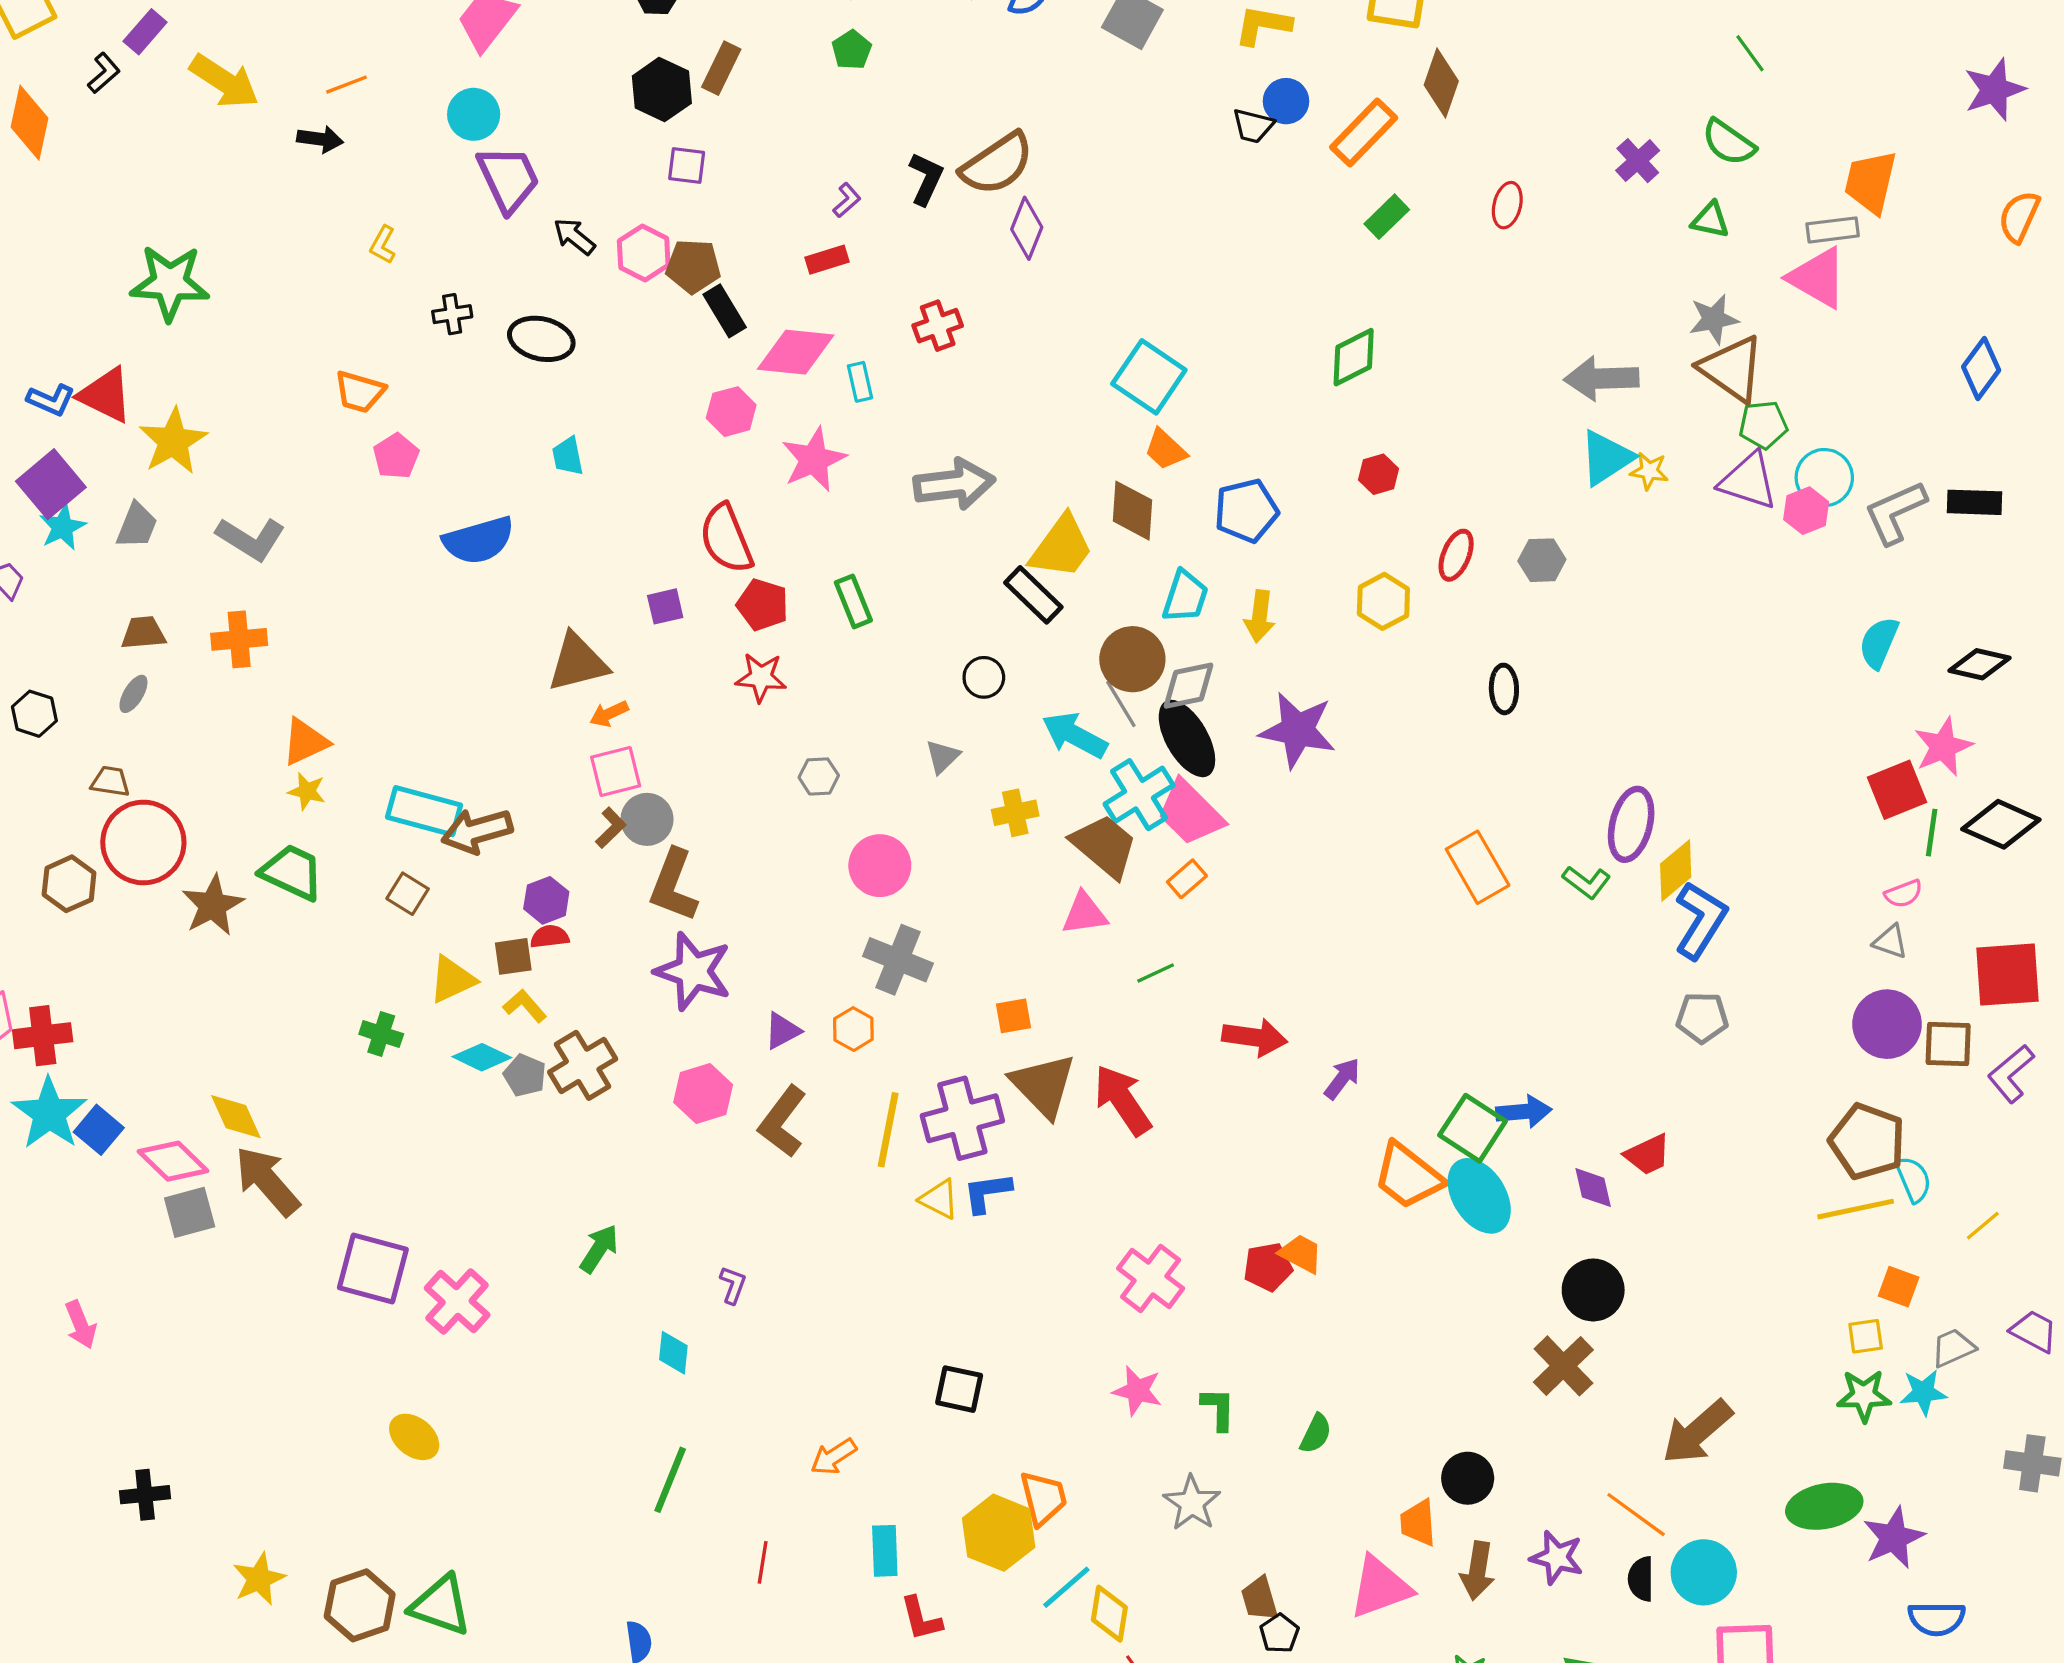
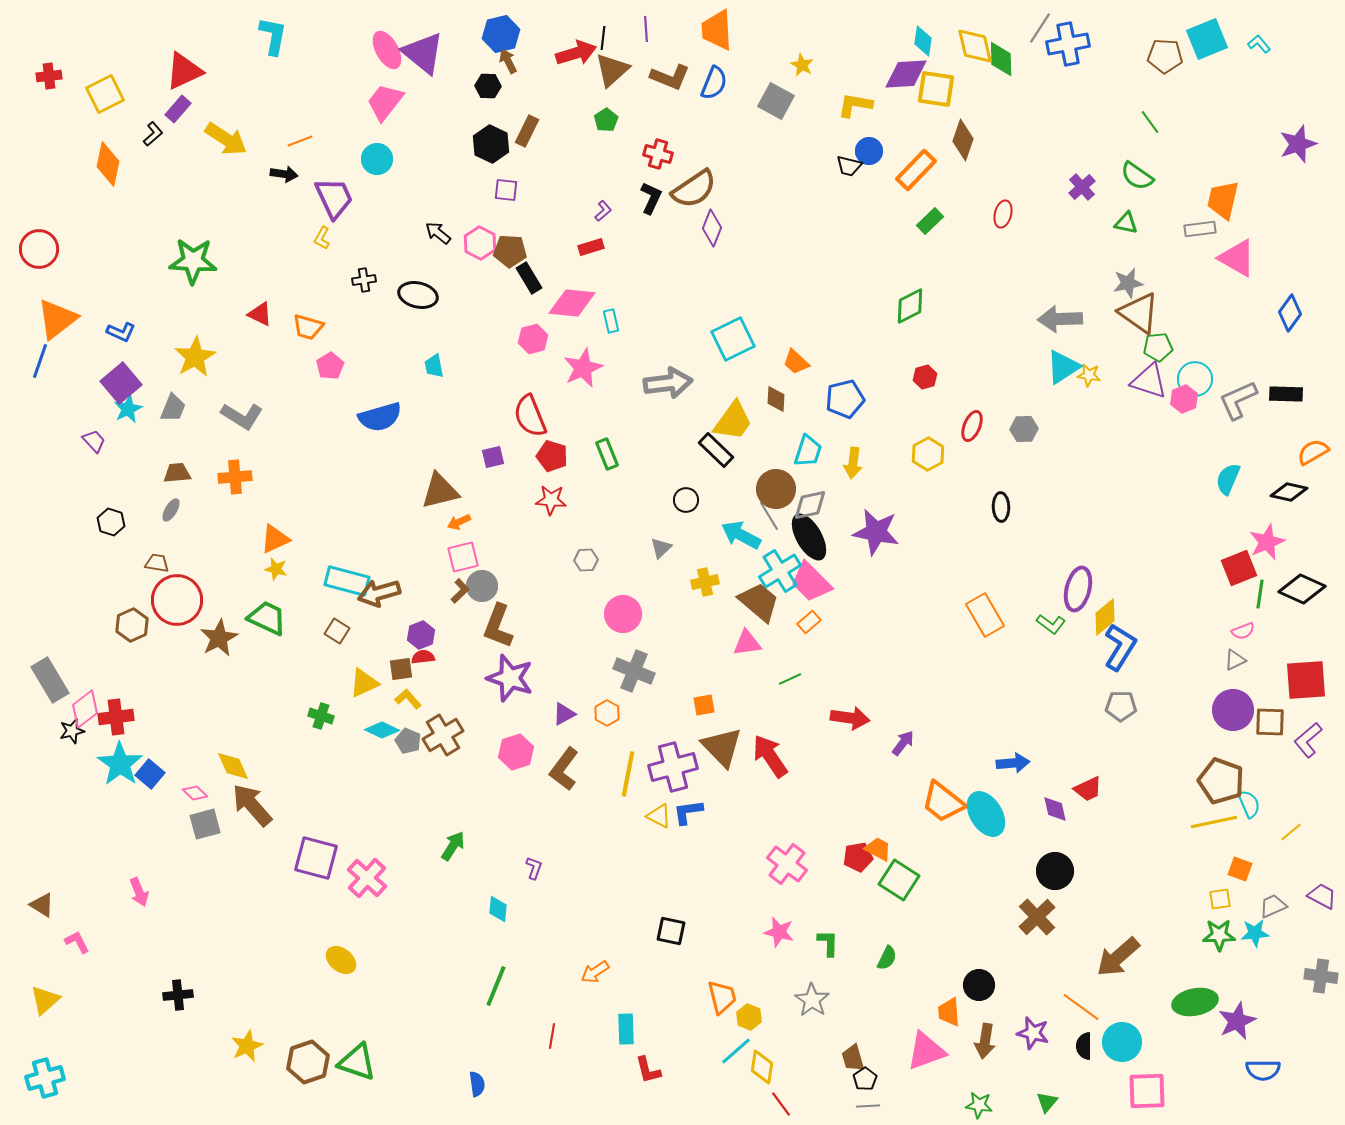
purple trapezoid: (508, 179) -> (334, 198), moved
orange semicircle: (2019, 217) -> (1313, 452), moved, turned 36
pink triangle: (1818, 278) -> (1237, 258), moved
red cross: (938, 326) -> (658, 154), moved, turned 36
cyan square: (1149, 377) -> (733, 339), moved, turned 30
red triangle: (105, 395) -> (260, 314), moved, size x0.7
brown diamond: (1132, 511) -> (776, 399), size x0.7
gray triangle: (1890, 942) -> (1235, 660), turned -45
green square: (1473, 1128) -> (899, 880), moved
pink diamond: (173, 1161) -> (195, 793), size x0.6
yellow hexagon: (999, 1533) -> (749, 1017), moved, size x0.6

